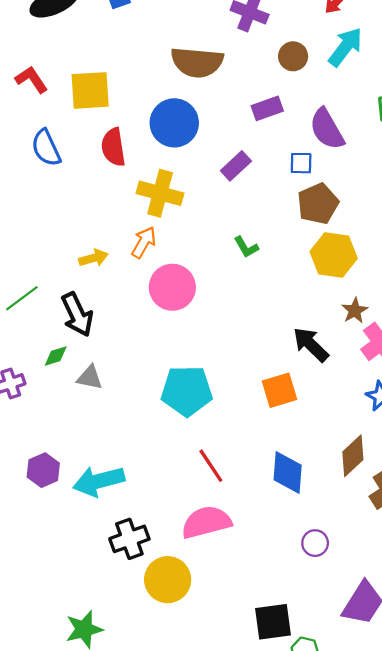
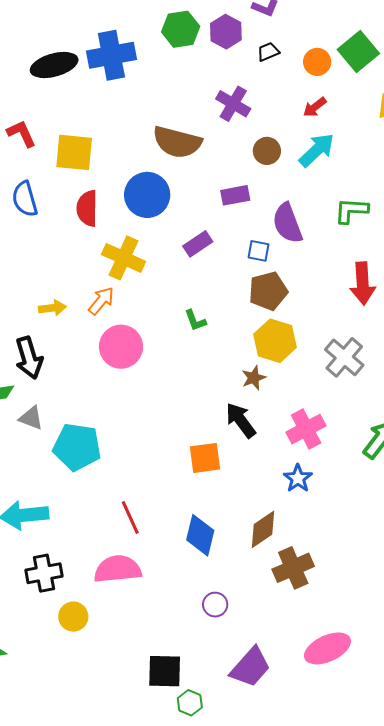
brown star: (355, 311) -> (254, 378), moved
cyan pentagon: (187, 391) -> (77, 447), moved
yellow circle: (168, 580) -> (73, 617), size x0.7

